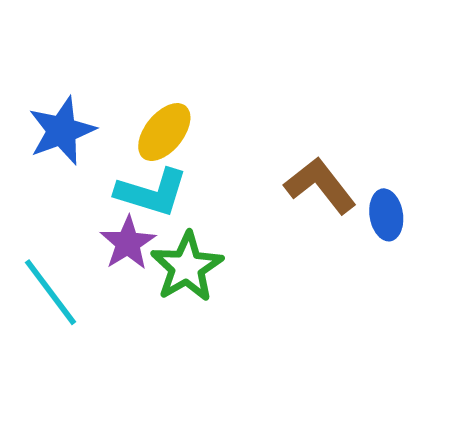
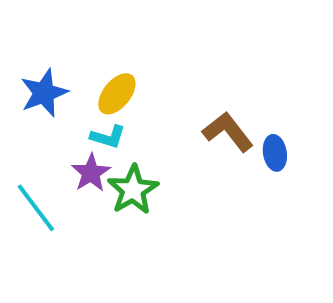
cyan L-shape: (152, 192) -> (108, 137), size x0.7

